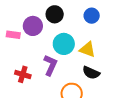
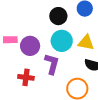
black circle: (55, 14) -> (58, 16), moved
purple circle: (33, 26) -> (30, 46), moved

